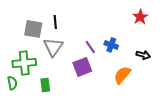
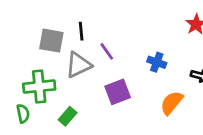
gray triangle: (53, 47) -> (78, 65), turned 30
purple line: (90, 47) -> (107, 51), moved
green rectangle: (45, 85) -> (68, 116), turned 48

